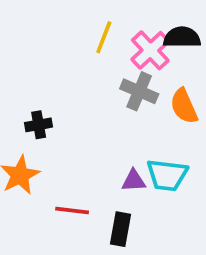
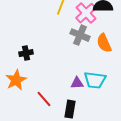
red line: (72, 211) -> (44, 99), turned 42

